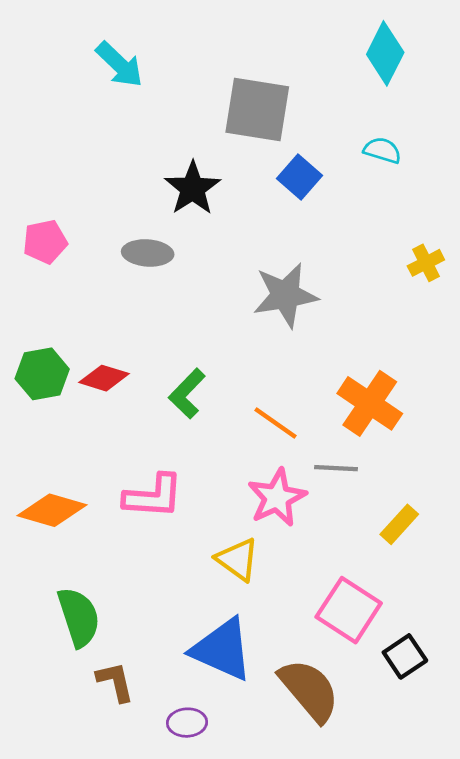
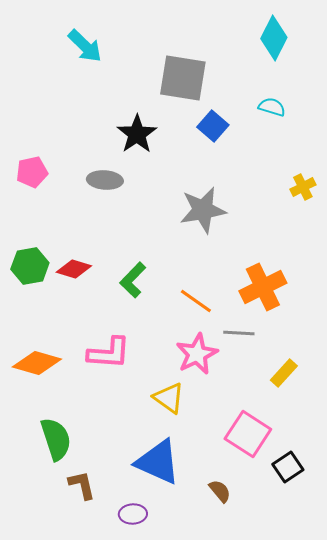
orange cross: (370, 403) -> (263, 287), turned 30
brown semicircle: (309, 690) -> (220, 491), size x0.5

